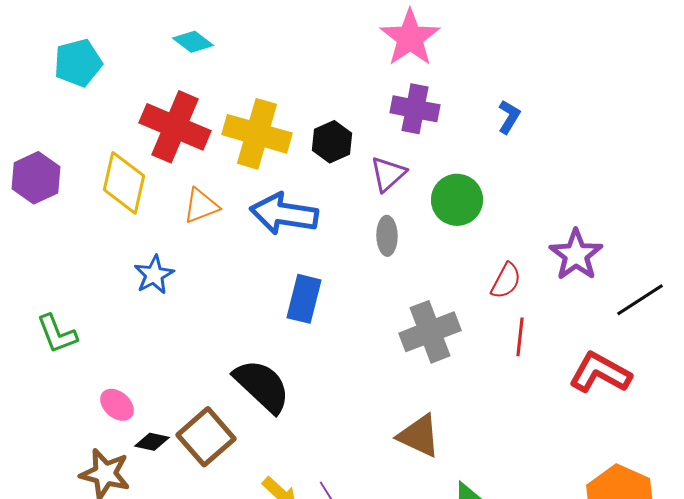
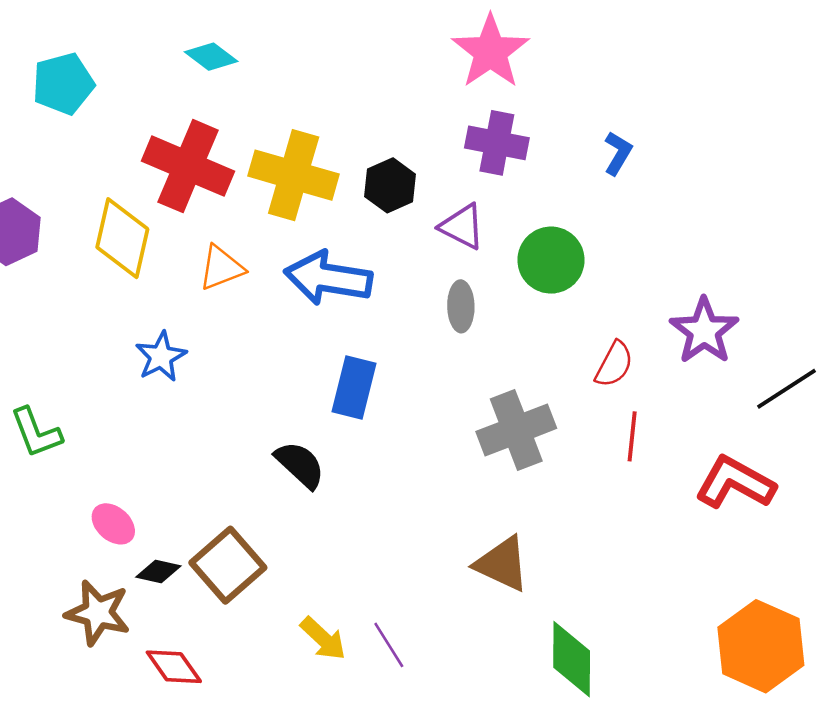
purple triangle: (388, 174) -> (462, 227), turned -51
black semicircle: (262, 386) -> (300, 465), moved, size x0.7

